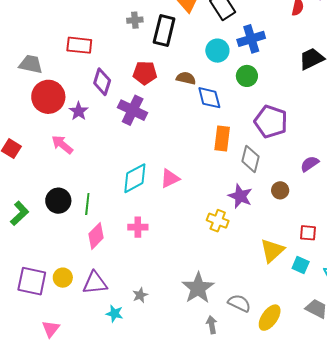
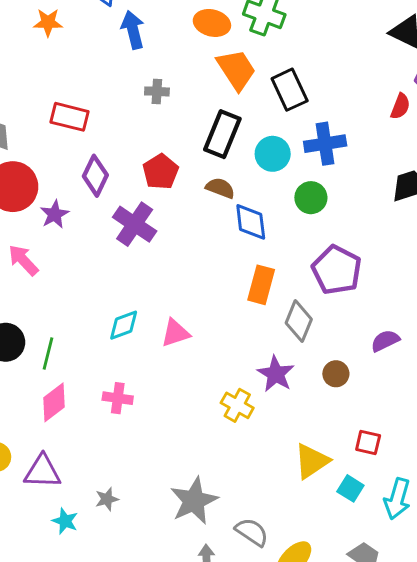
black rectangle: (164, 31) -> (222, 134), moved
red pentagon: (145, 73) -> (161, 172), turned 30
cyan diamond: (135, 178) -> (124, 325), size x0.7

